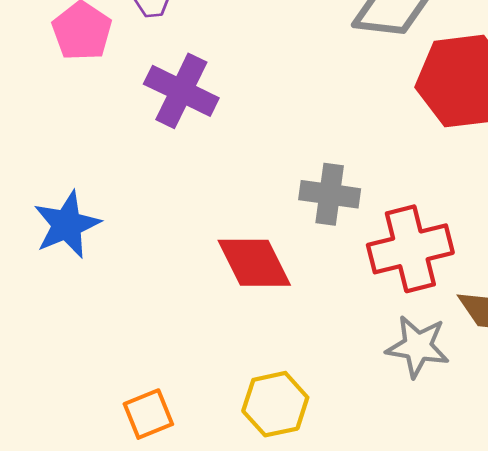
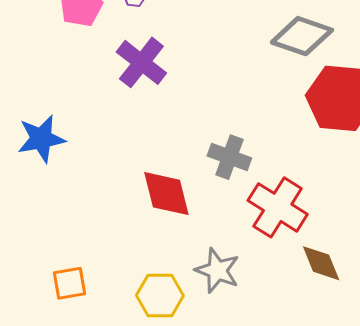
red cross: (410, 249) -> (278, 207), turned 34
gray star: (418, 346) -> (217, 270), moved

